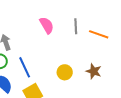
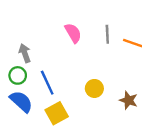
brown star: (94, 71) -> (129, 100), moved

